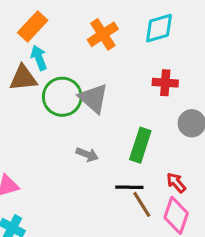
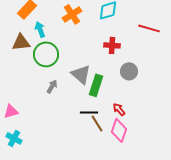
cyan arrow: (39, 58) -> (40, 29), moved
gray triangle: (93, 98) -> (81, 74), moved
gray arrow: (87, 154) -> (52, 86), moved, turned -80

